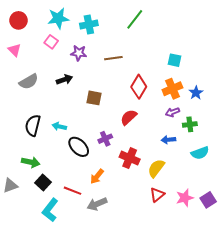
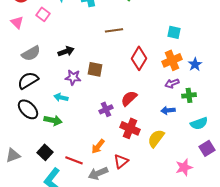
pink square: (51, 42) -> (43, 14), moved
purple star: (79, 53) -> (73, 77), moved
red semicircle: (129, 117) -> (129, 98), moved
black semicircle: (33, 125) -> (28, 80), moved, turned 45
black ellipse: (79, 147) -> (28, 109), moved
green arrow: (31, 162) -> (53, 120), moved
red triangle: (157, 195) -> (121, 161), moved
purple square: (208, 200) -> (207, 148), moved

